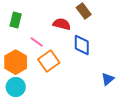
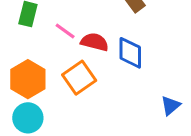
red semicircle: (62, 24) -> (95, 42), moved
pink line: (37, 42) -> (65, 31), moved

